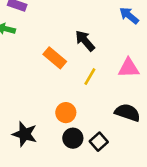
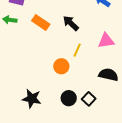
orange rectangle: (55, 58) -> (41, 22), moved
orange circle: (66, 113) -> (61, 66), moved

